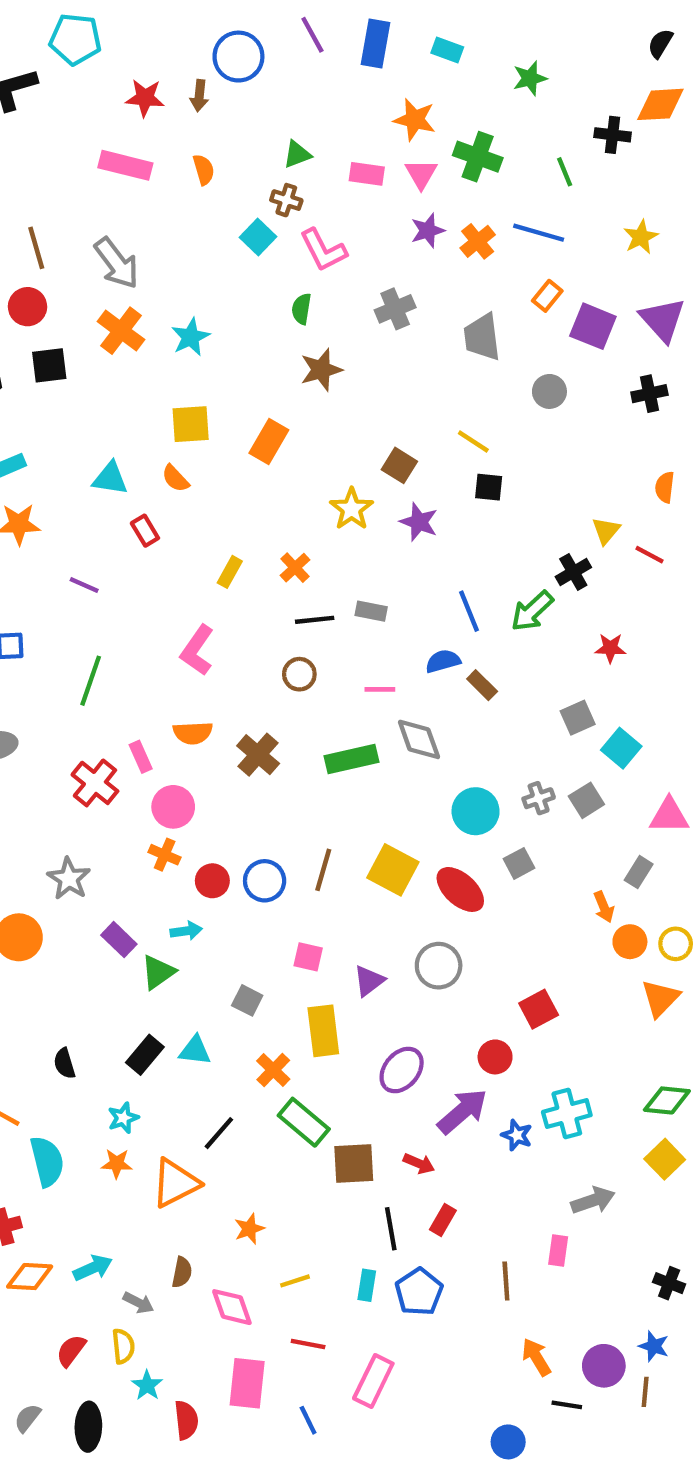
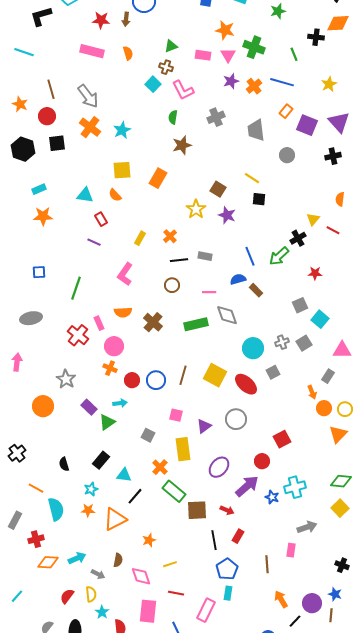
purple line: (84, 585) -> (94, 242), moved
cyan triangle: (195, 1050) -> (124, 475), moved
cyan rectangle: (367, 1285) -> (228, 593), moved
black line: (567, 1405) -> (295, 621), turned -56

